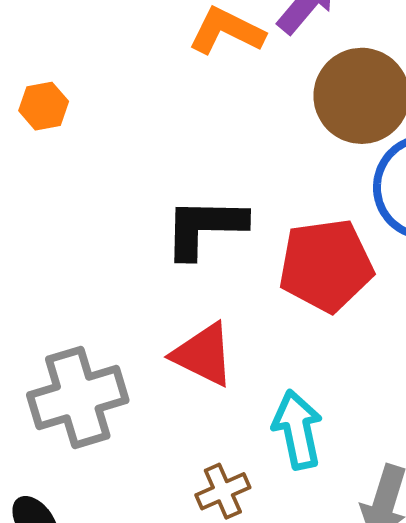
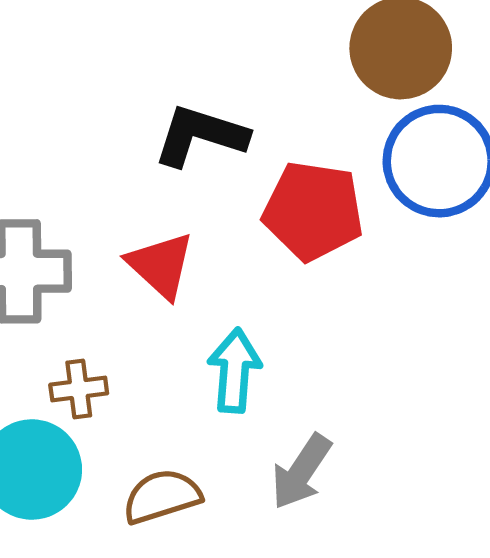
brown cross: (223, 491) -> (79, 389), moved

